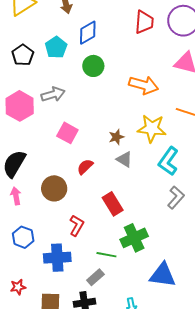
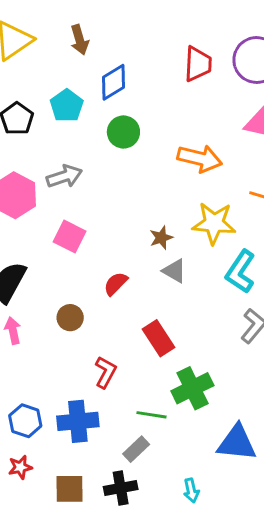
pink square: (67, 133) -> (70, 236), moved
brown circle: (54, 188) -> (70, 318), size x0.7
blue hexagon: (23, 237) -> (25, 421), moved

